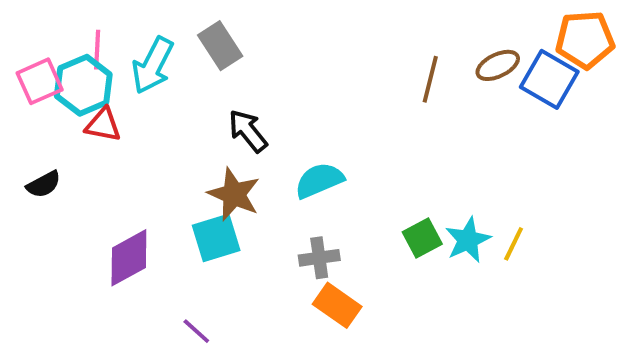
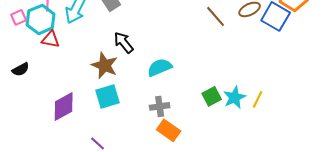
brown line: (430, 79) -> (216, 16), turned -55
pink square: (40, 81) -> (19, 17), size x0.7
brown star: (234, 194) -> (105, 65), moved

